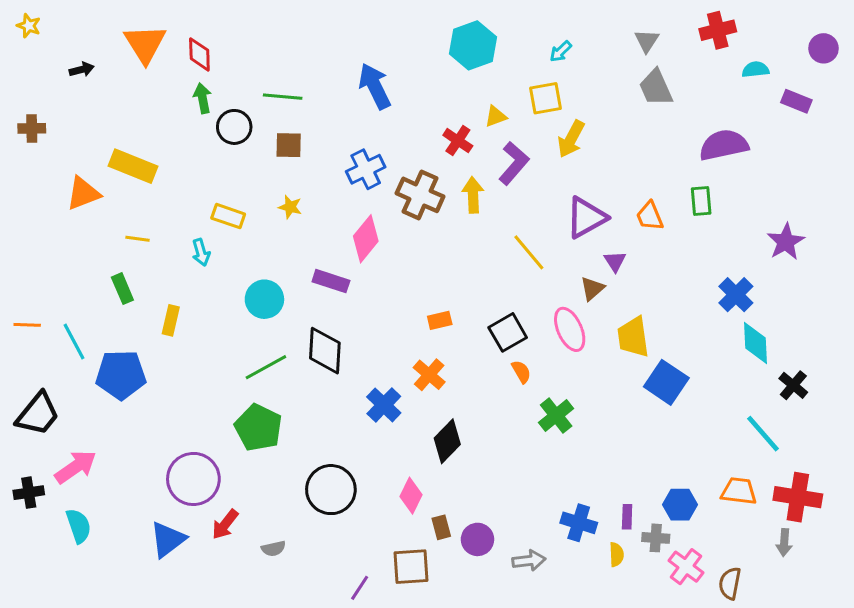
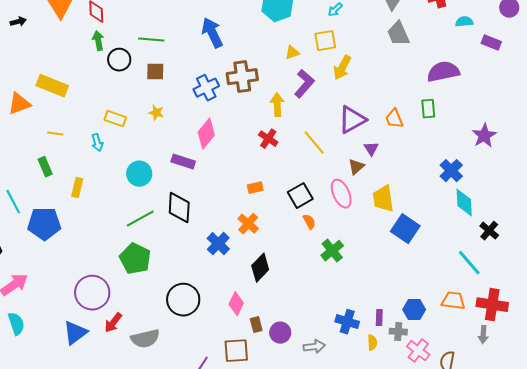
red cross: (458, 141) -> (268, 139), moved
brown cross: (420, 195) -> (242, 77), moved, turned -32
gray semicircle: (273, 548) -> (145, 339), size x1.8

